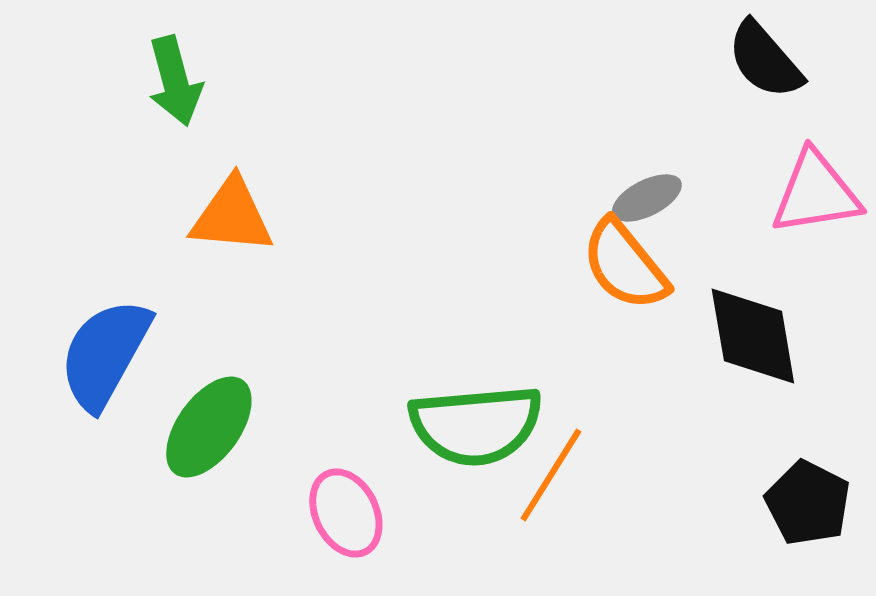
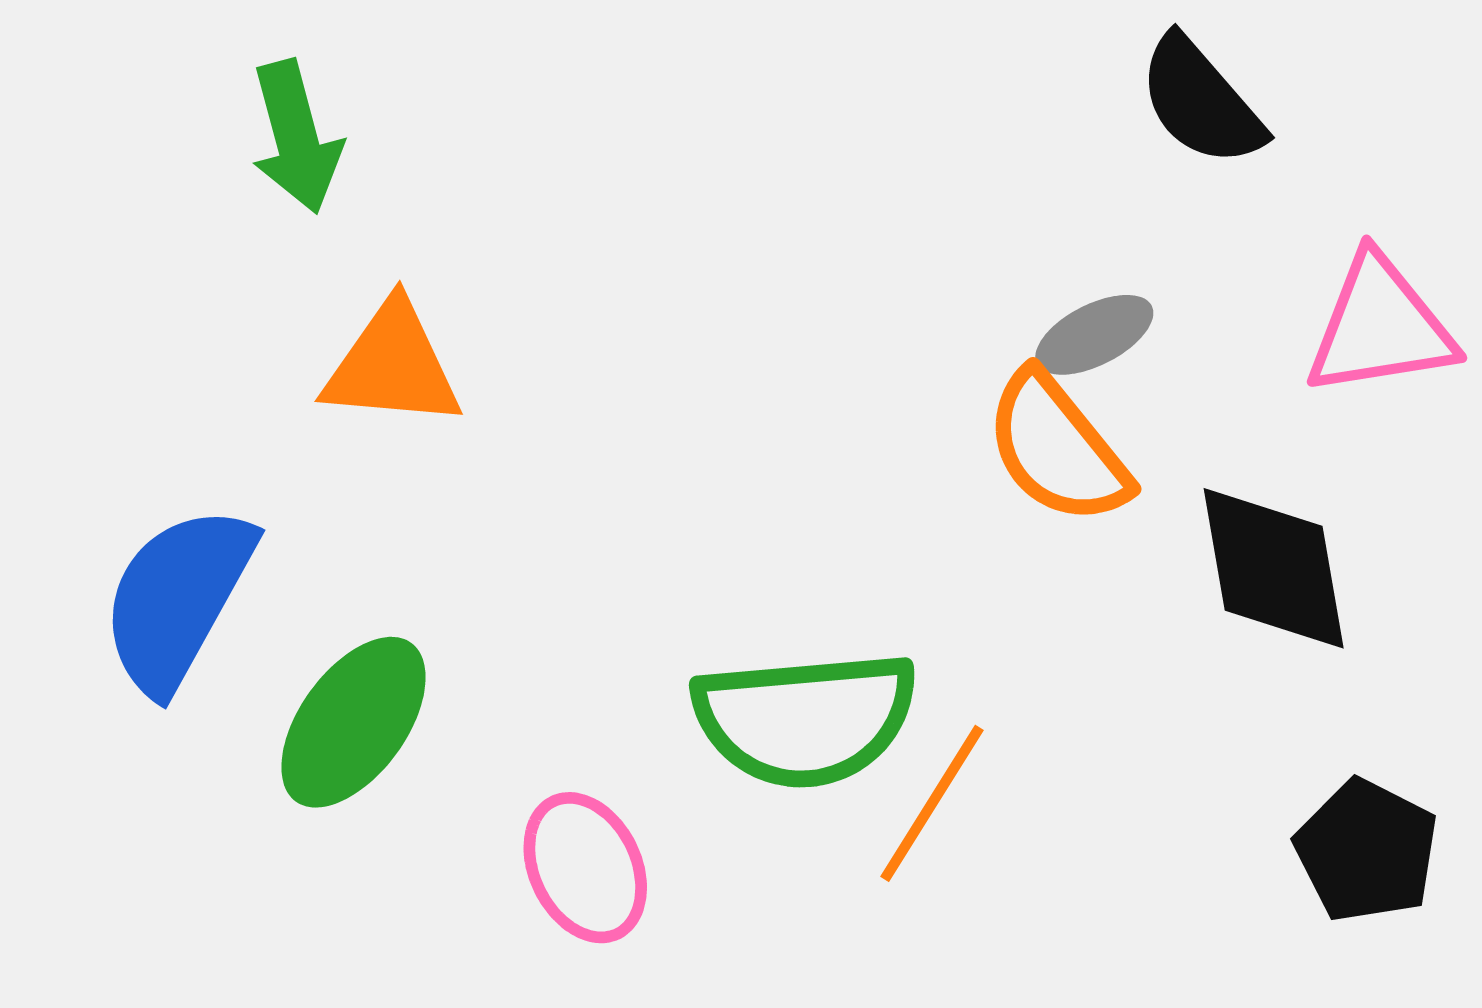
black semicircle: (765, 60) -> (1201, 101), moved

